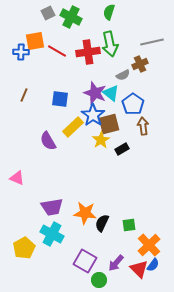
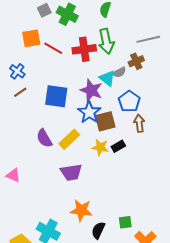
blue cross: (21, 52) -> (17, 71), moved, turned 35
cyan triangle: (111, 93) -> (107, 78), moved
brown line: (24, 95) -> (20, 92), turned 32
blue square: (60, 99) -> (56, 96), size x1.4
yellow rectangle: (73, 127) -> (69, 139), moved
yellow star: (101, 140) -> (100, 147), moved, turned -30
purple trapezoid: (52, 207) -> (71, 172), moved
black semicircle: (102, 223) -> (98, 230), moved

